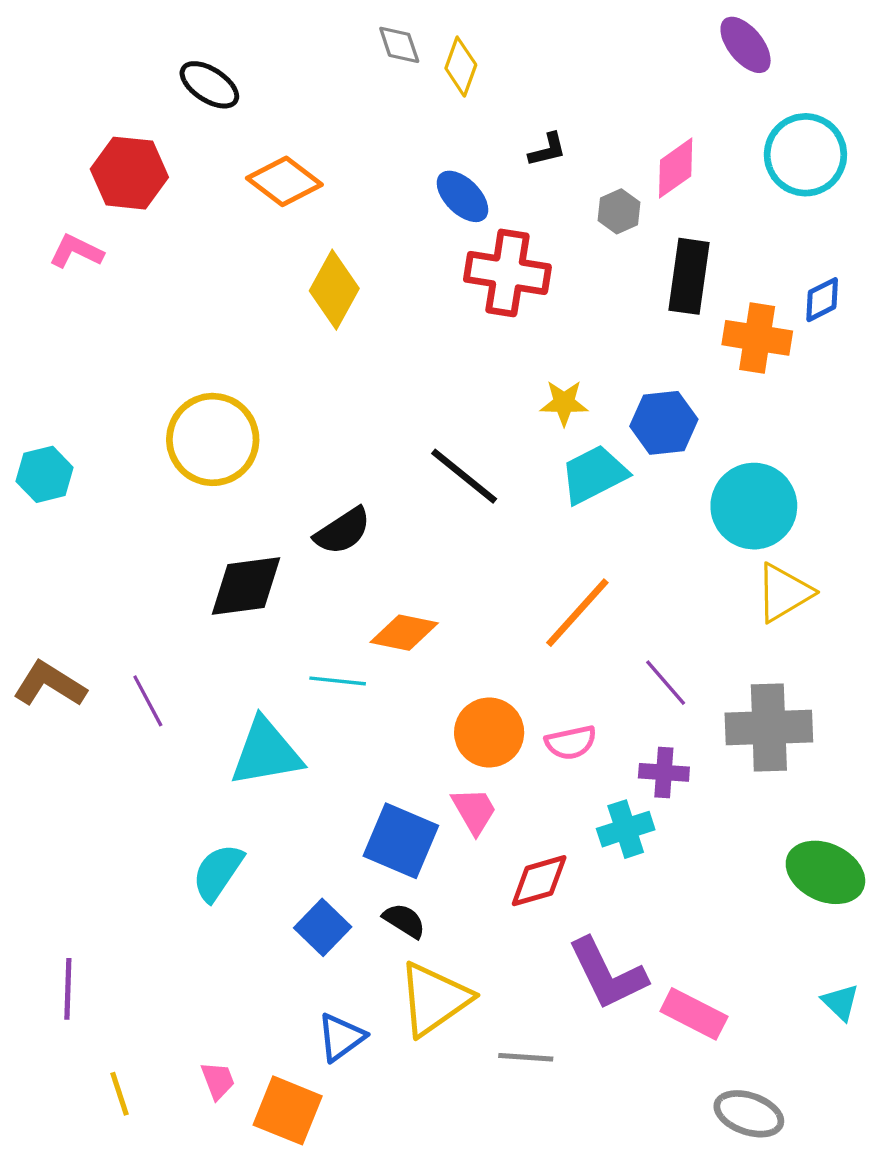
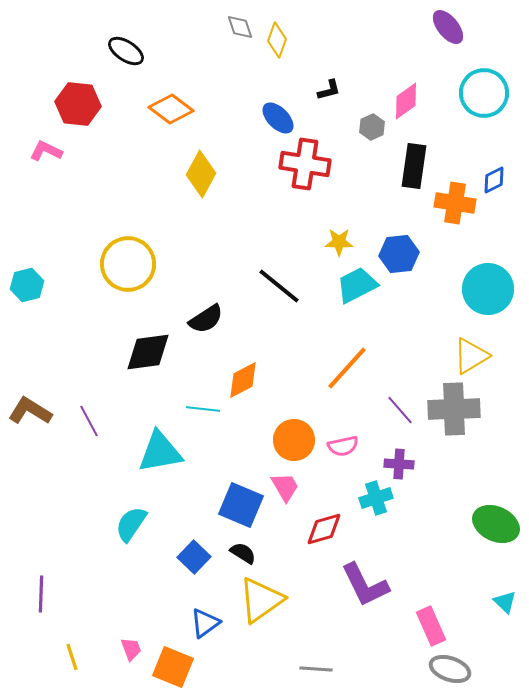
cyan circle: (754, 506) -> (488, 289), moved
orange diamond: (404, 633) -> (243, 380), turned -39
gray cross: (769, 728) -> (454, 409), moved
pink rectangle: (694, 1014) -> (431, 626), moved, turned 39
gray line: (526, 1057) -> (316, 669), moved

